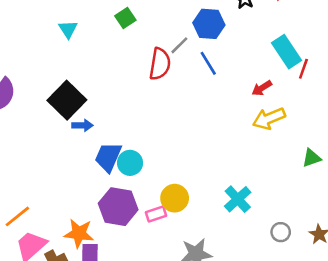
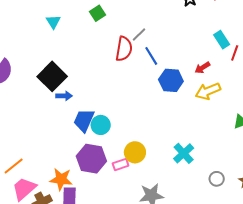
blue hexagon: (209, 24) -> (171, 80), moved
cyan rectangle: (286, 52) -> (222, 40), size x0.7
blue line: (208, 63) -> (151, 56), moved

